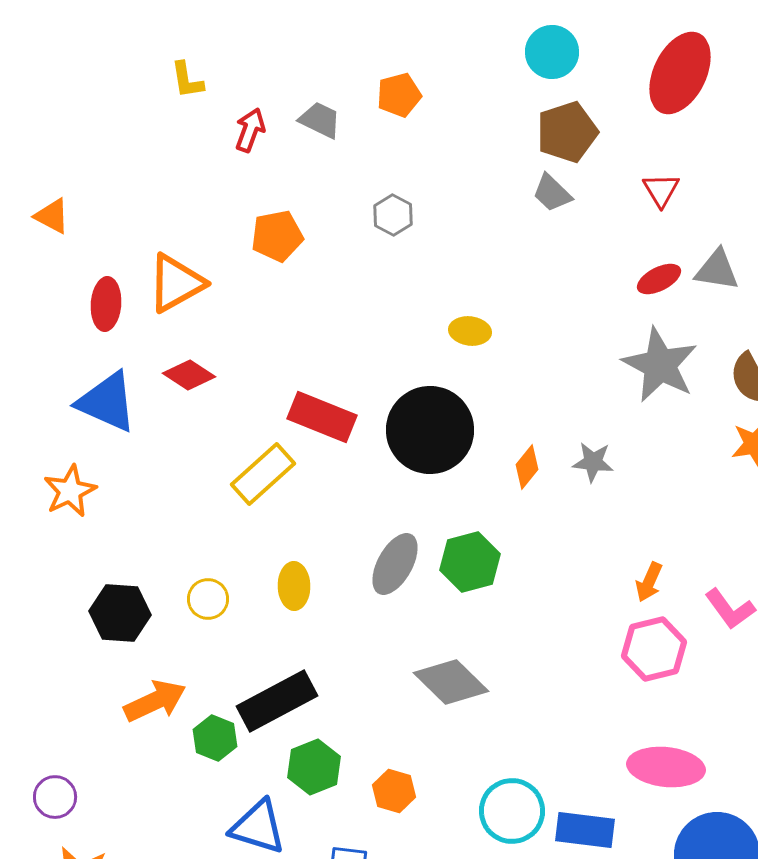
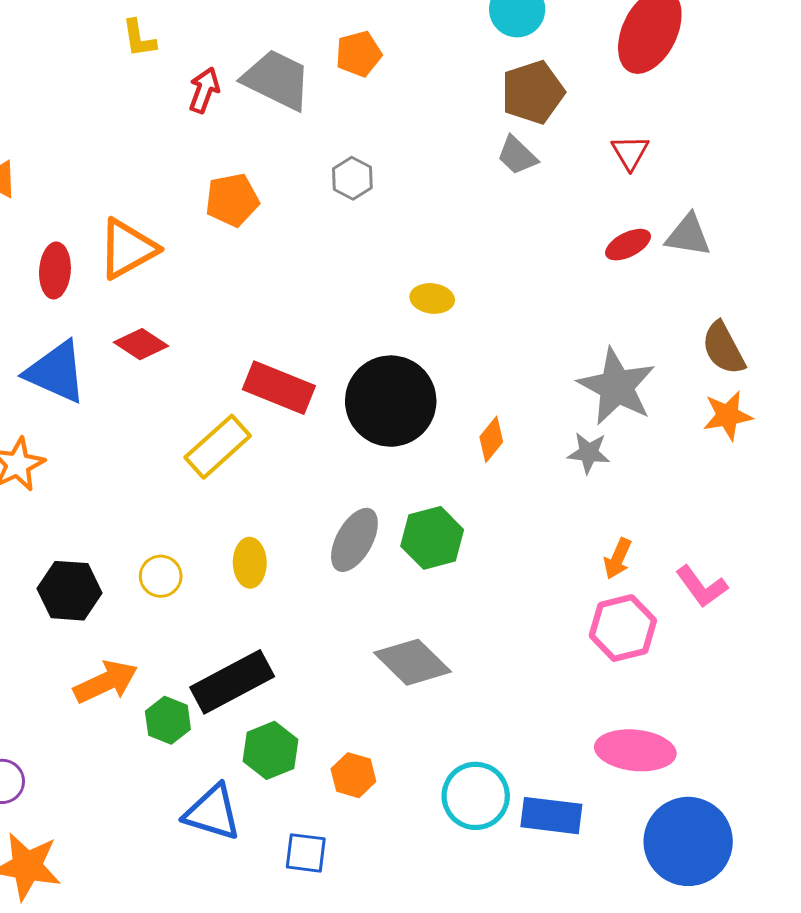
gray trapezoid: (320, 120) -> (277, 80), size x1.6
gray star: (660, 365) -> (617, 387), moved
gray star: (593, 462) -> (589, 453), moved

